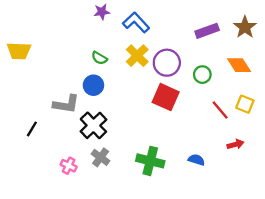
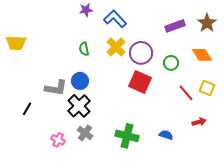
green semicircle: (99, 58) -> (84, 49), turned 48
blue circle: (93, 85) -> (80, 81), moved

